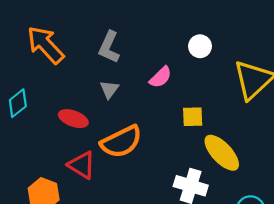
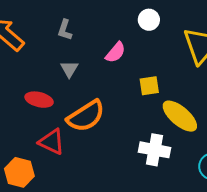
gray L-shape: (109, 47) -> (65, 30), size x0.7

